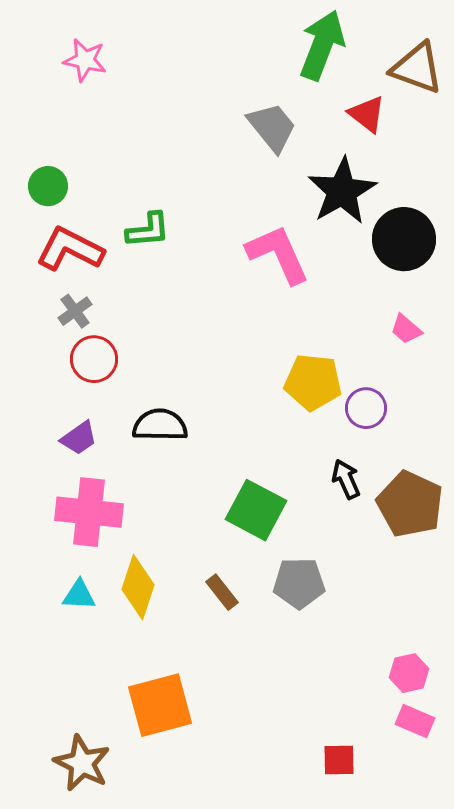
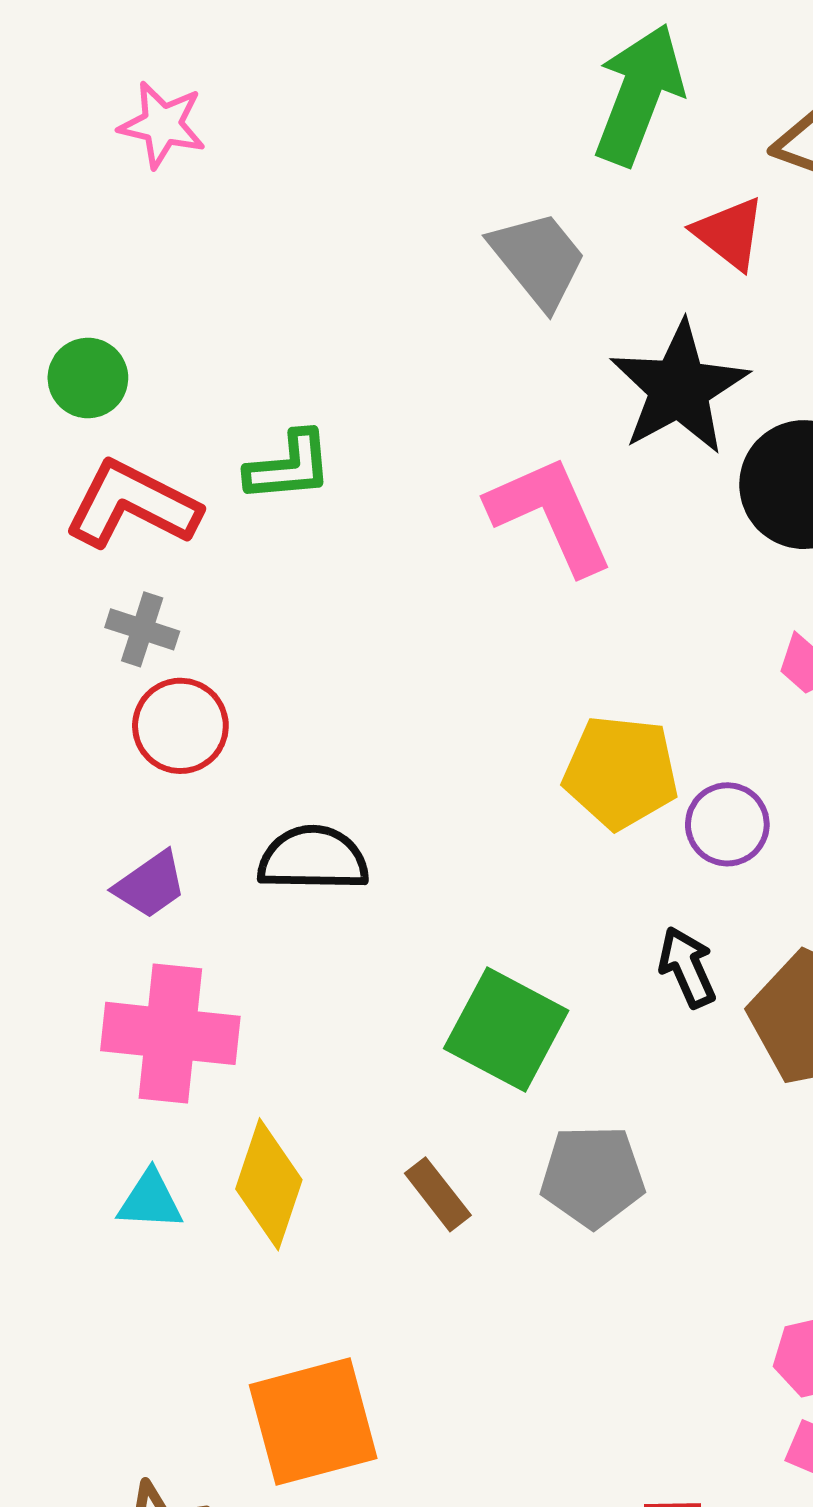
gray cross: (75, 311) -> (142, 629), turned -36

